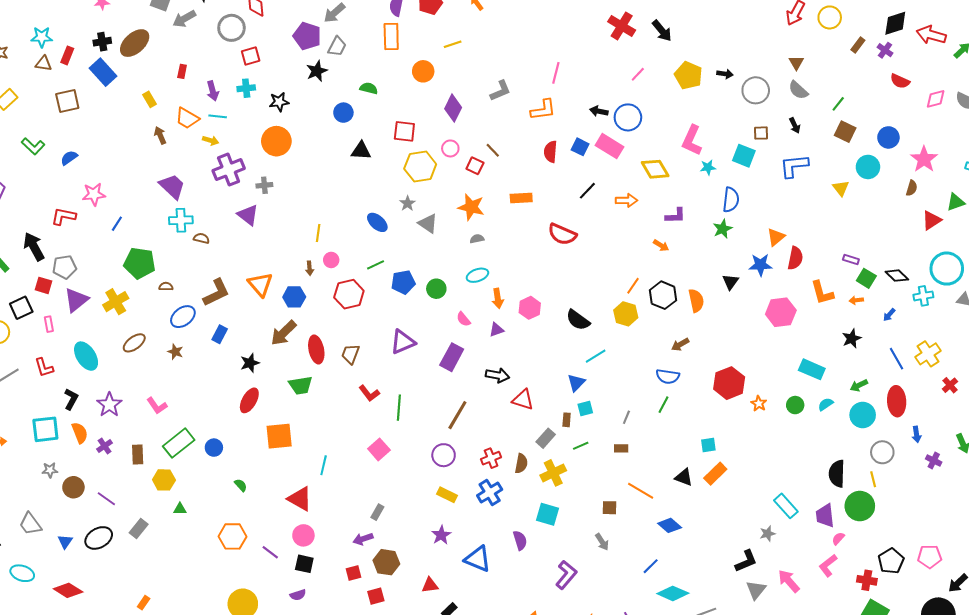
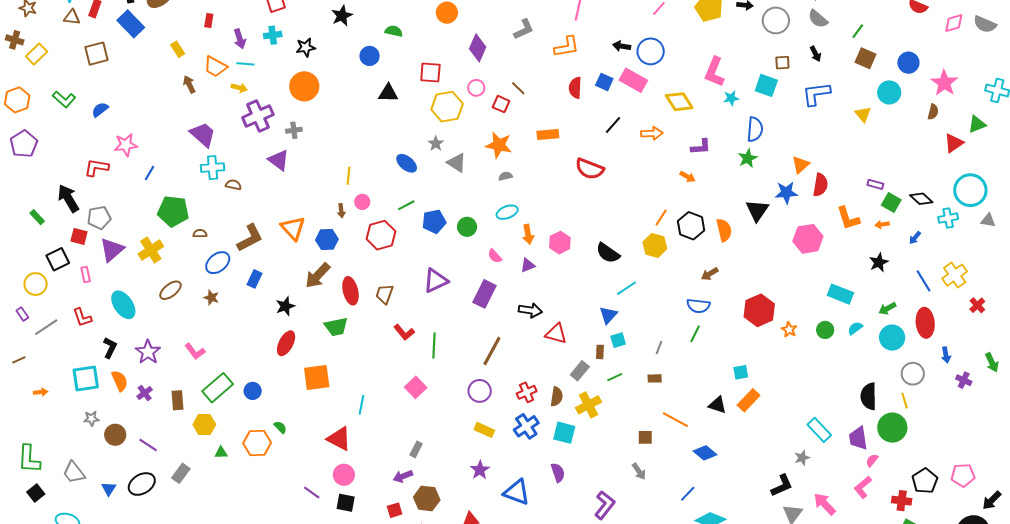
black triangle: (730, 282) -> (757, 210), size x1.4
cyan square: (547, 514) -> (564, 433), moved
orange hexagon: (232, 536) -> (257, 443), moved

